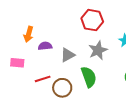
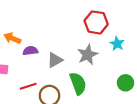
red hexagon: (92, 20) -> (96, 22), moved
orange arrow: (29, 34) -> (12, 38), turned 98

